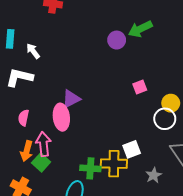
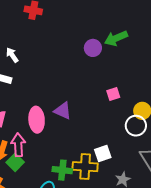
purple triangle: (71, 99) -> (63, 111), moved, turned 48

